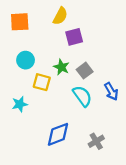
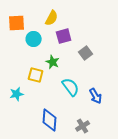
cyan circle: (26, 60) -> (34, 39), moved
gray square: (85, 71) -> (86, 53), moved
blue arrow: (111, 91) -> (96, 96), moved
blue diamond: (58, 134) -> (50, 120), turned -65

